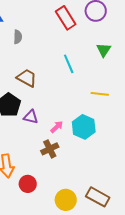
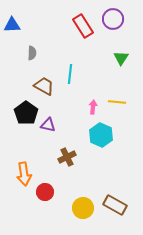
gray semicircle: (18, 37) -> (32, 53), moved
cyan line: (69, 64) -> (70, 74), moved, turned 30
pink arrow: (57, 127) -> (93, 107), moved, turned -40

